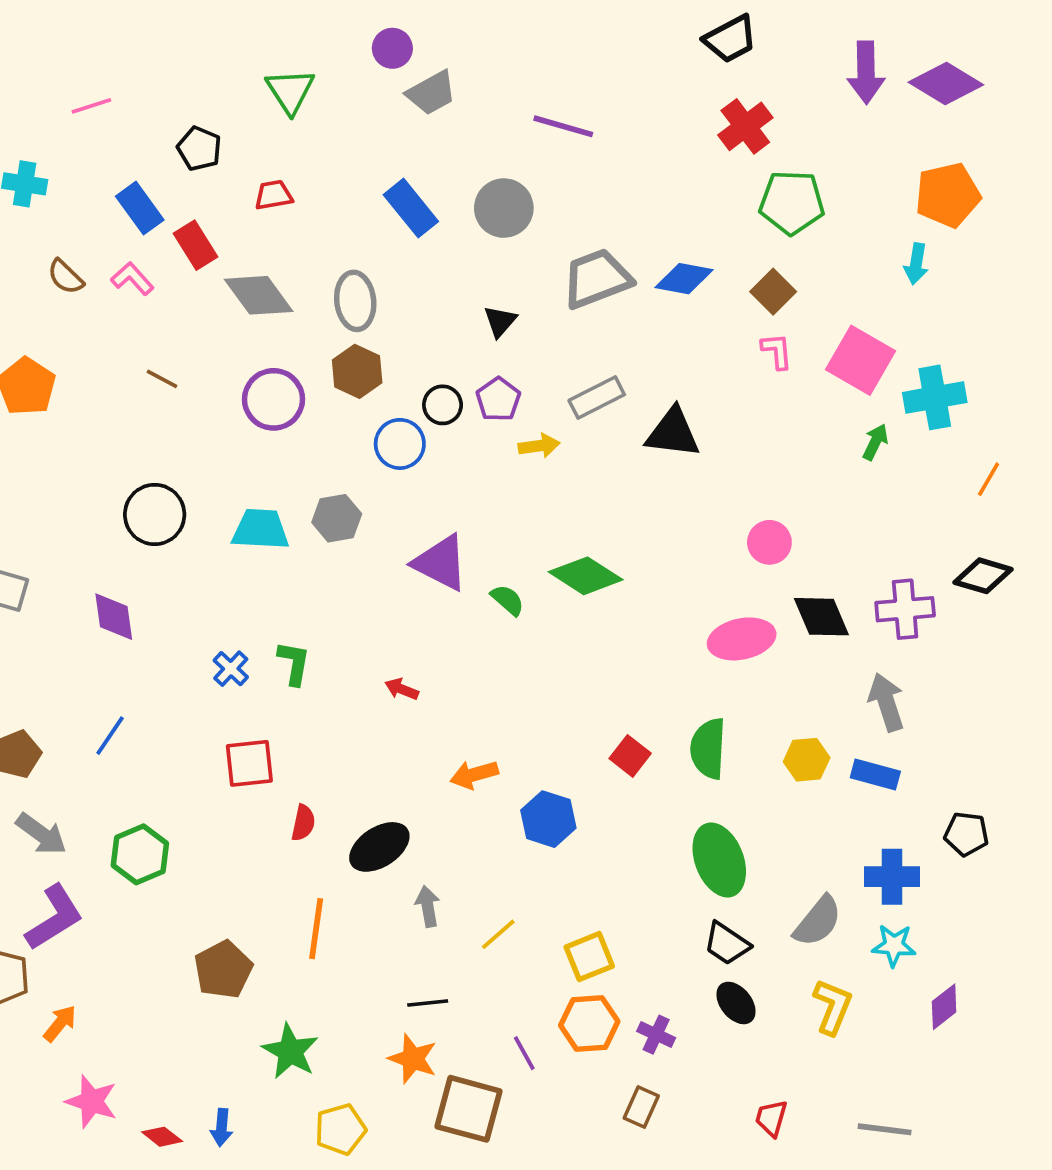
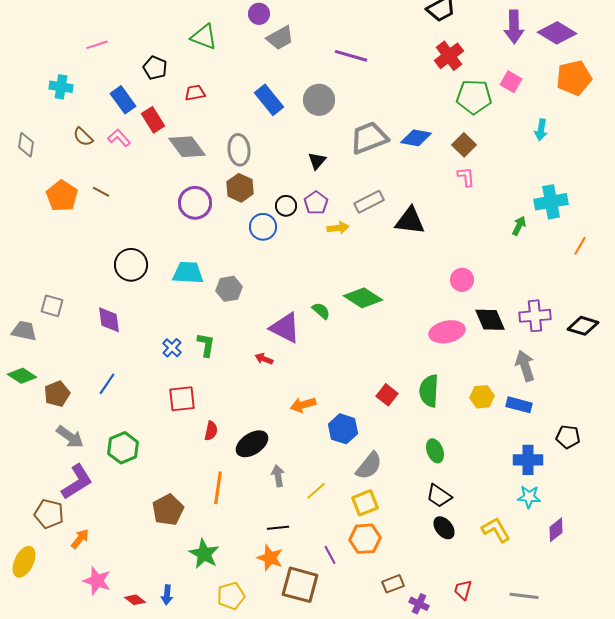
green triangle: (290, 91) -> (204, 37), turned -36
orange pentagon: (948, 195) -> (574, 78), moved
pink square: (860, 360) -> (511, 82), moved, size x0.6
brown line: (162, 379) -> (101, 192), moved
gray hexagon: (337, 518) -> (229, 289), moved
purple triangle: (441, 563) -> (285, 328), moved
black diamond: (983, 576) -> (583, 326), moved
green ellipse: (719, 860) -> (435, 451), size x0.6
gray semicircle: (818, 921) -> (369, 466), moved
yellow L-shape: (833, 1007) -> (496, 530), turned -52
purple cross: (656, 1035) -> (419, 604), moved
brown rectangle: (641, 1107) -> (393, 584), turned 45

